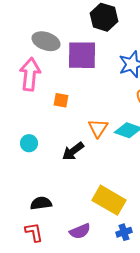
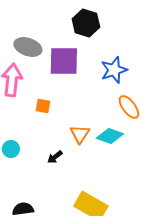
black arrow: (73, 151) -> (55, 157), size x0.7

